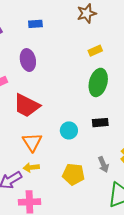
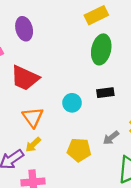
yellow rectangle: (95, 51) -> (96, 15), size x1.5
gray arrow: (103, 164) -> (111, 138), turned 77
yellow arrow: (31, 167) -> (33, 145), turned -35

